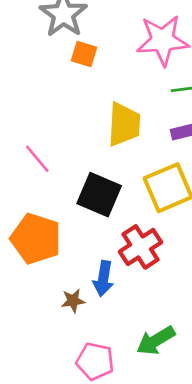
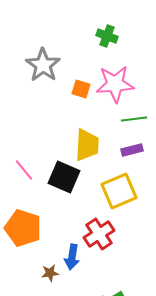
orange square: (84, 54) -> (81, 89), moved
black square: (99, 195) -> (64, 177), moved

